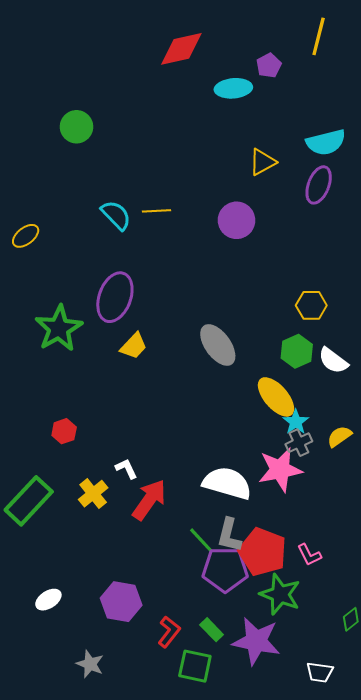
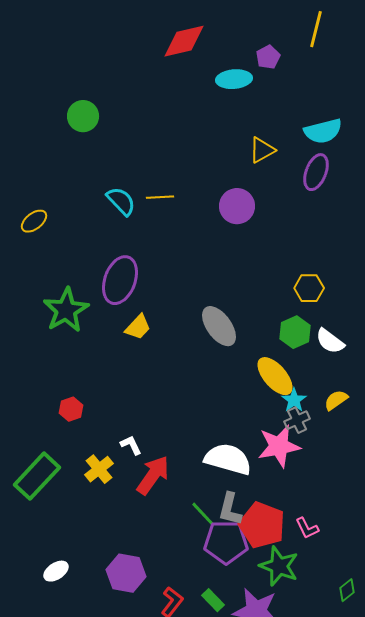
yellow semicircle: (339, 436) -> (336, 400), moved

